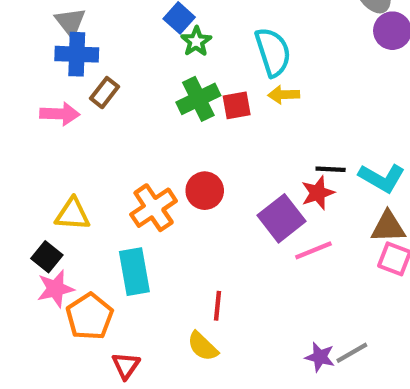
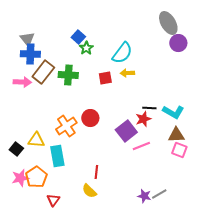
cyan semicircle: (273, 52) -> (122, 53), turned 55
brown rectangle: (104, 93) -> (43, 72), size x1.6
green cross: (198, 99) -> (68, 75), moved, turned 30
yellow triangle: (73, 214) -> (36, 140), moved
pink star: (55, 289) -> (20, 178), moved

